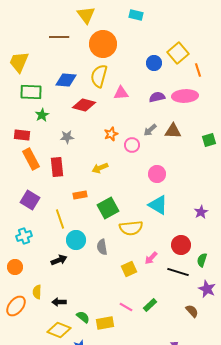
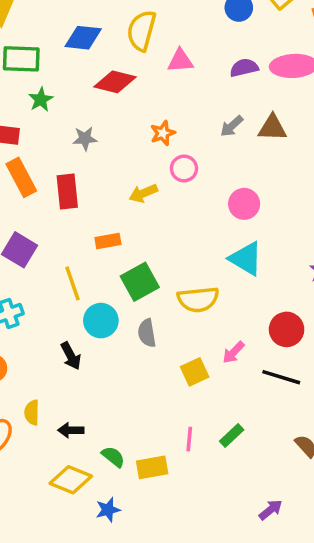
pink circle: (132, 145) -> (184, 168), moved
green square: (108, 208) -> (140, 282), moved
black arrow: (59, 260) -> (71, 356), turned 84
pink line: (126, 307) -> (189, 439), turned 64

